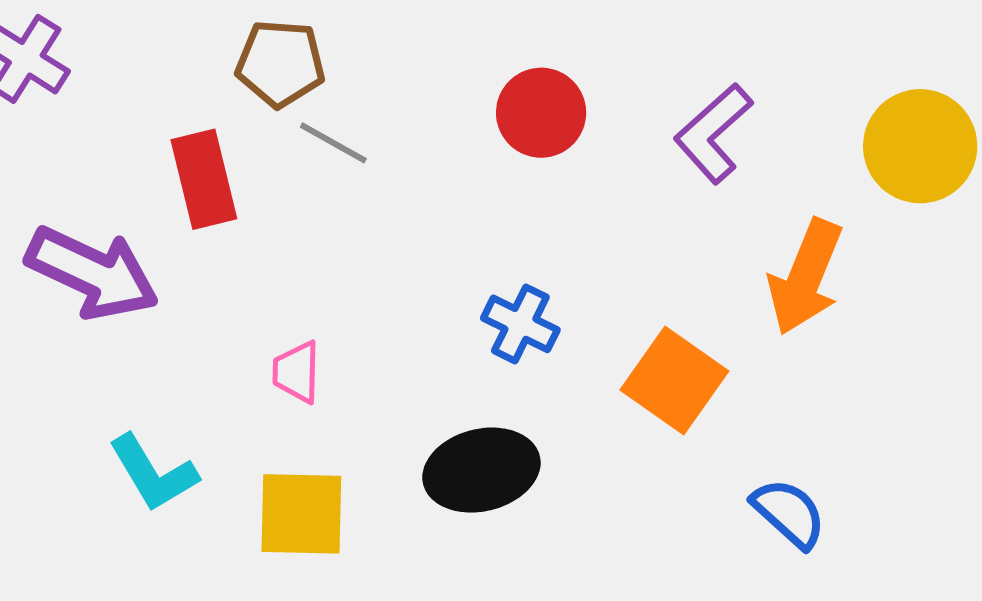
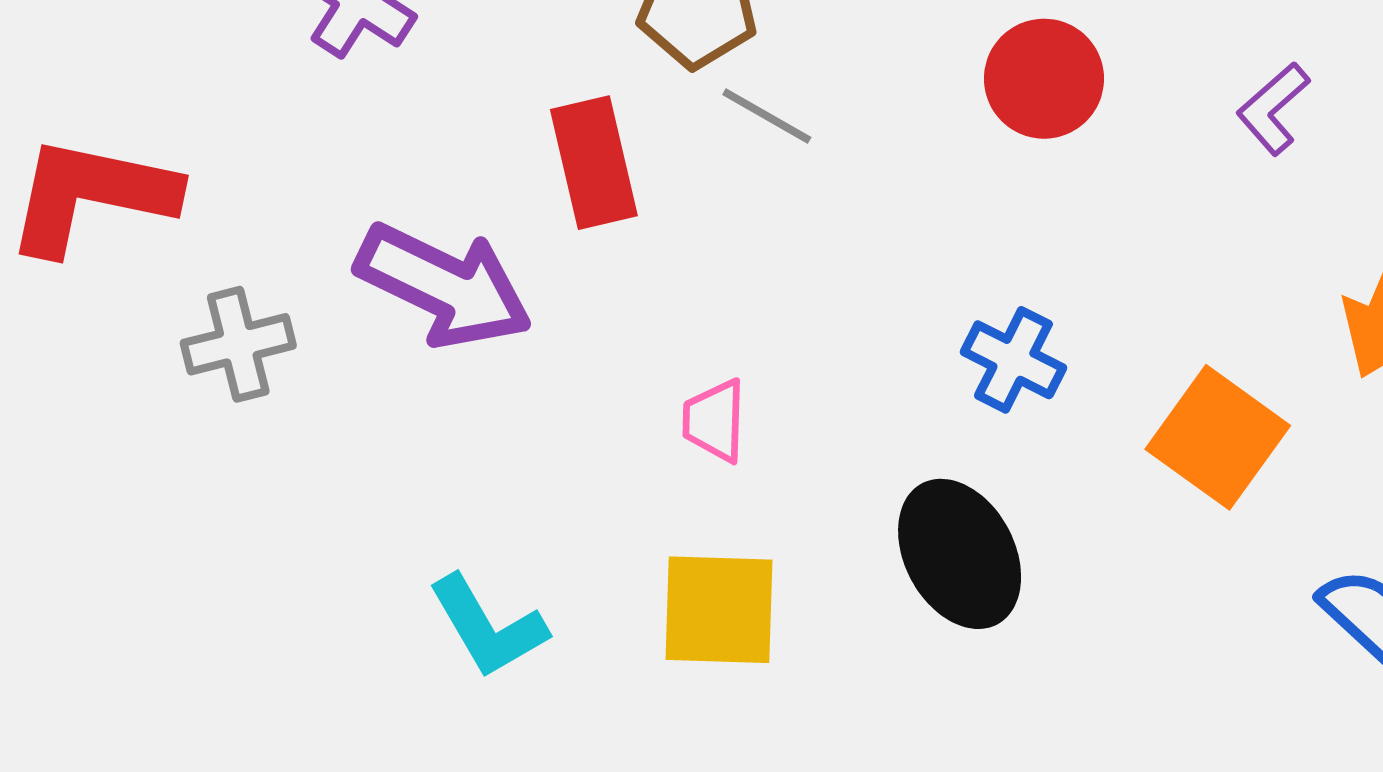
purple L-shape: (713, 133) -> (1273, 109), size x0.7
black ellipse: (481, 470) -> (960, 554), turned 75
cyan L-shape: (153, 473) -> (488, 627), moved

